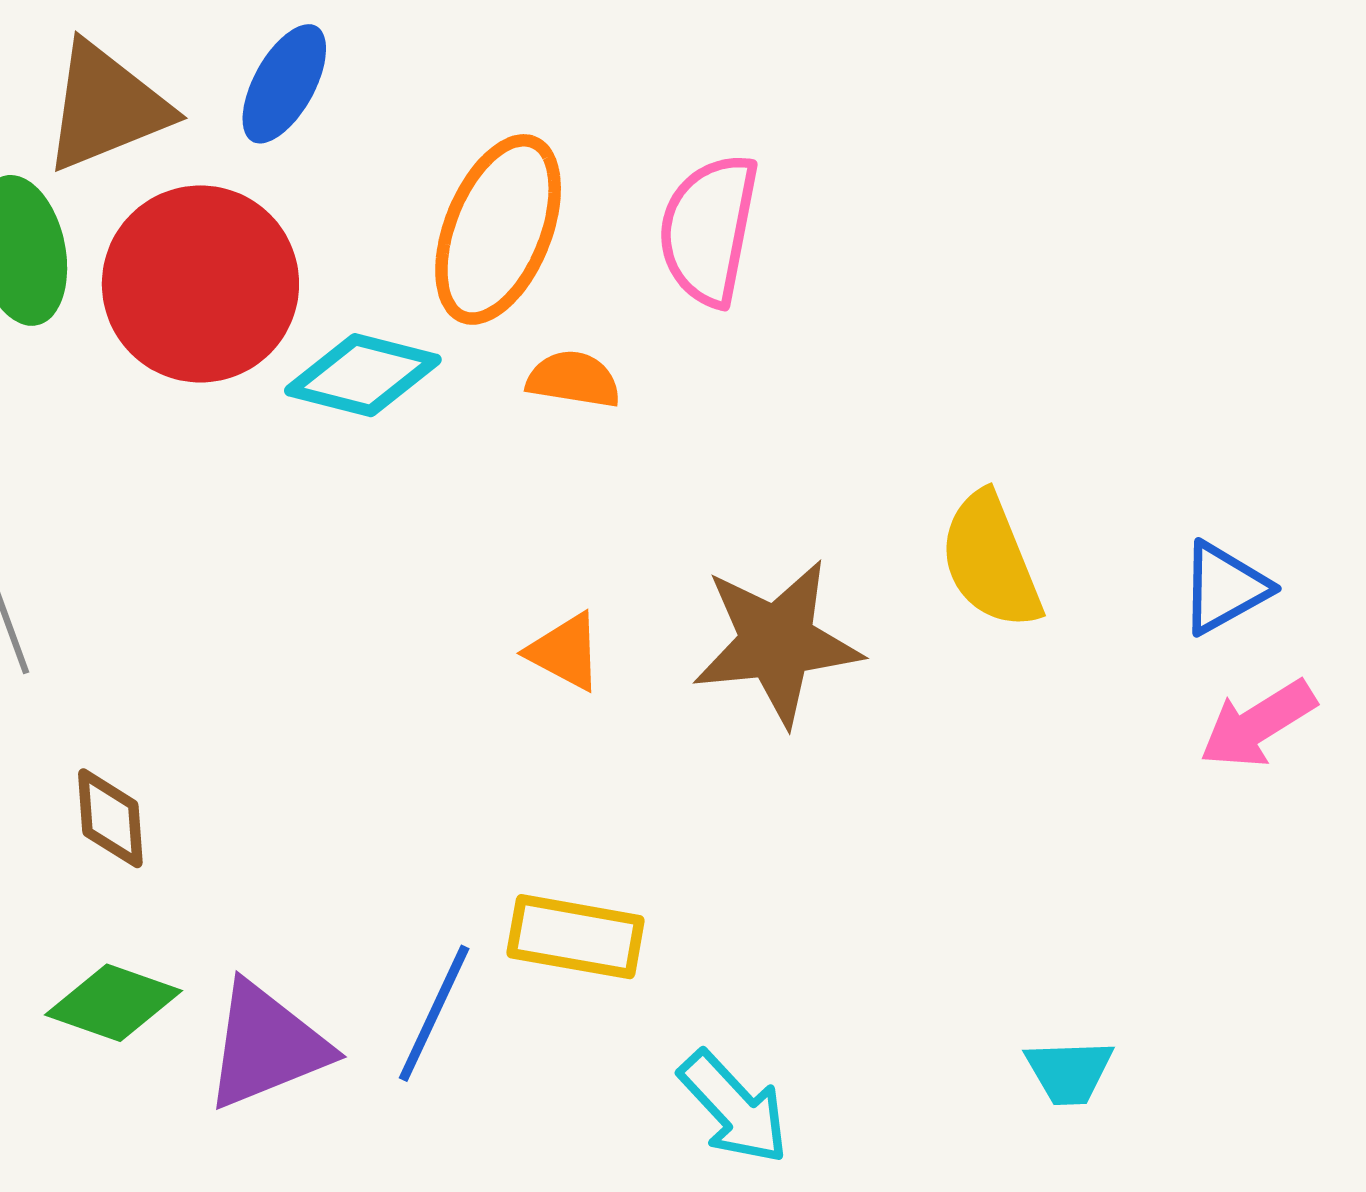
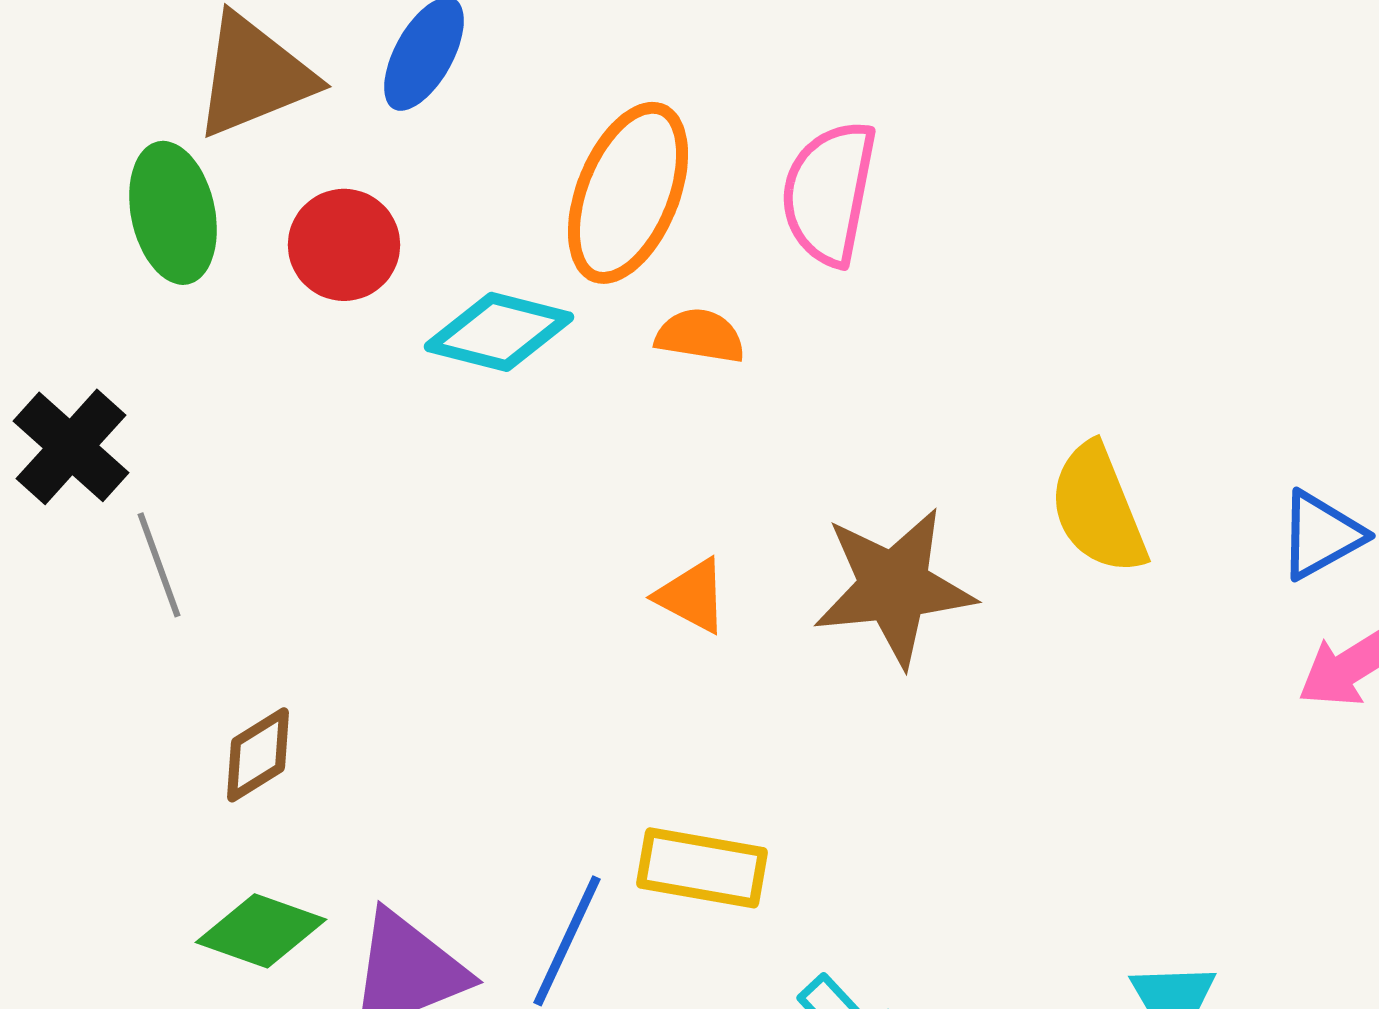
red circle: (200, 284) -> (344, 245), size x0.6
brown diamond: (110, 818) -> (258, 755), turned 62

